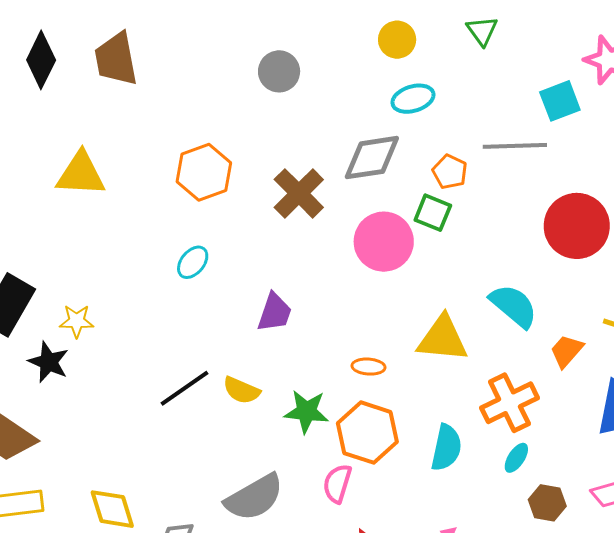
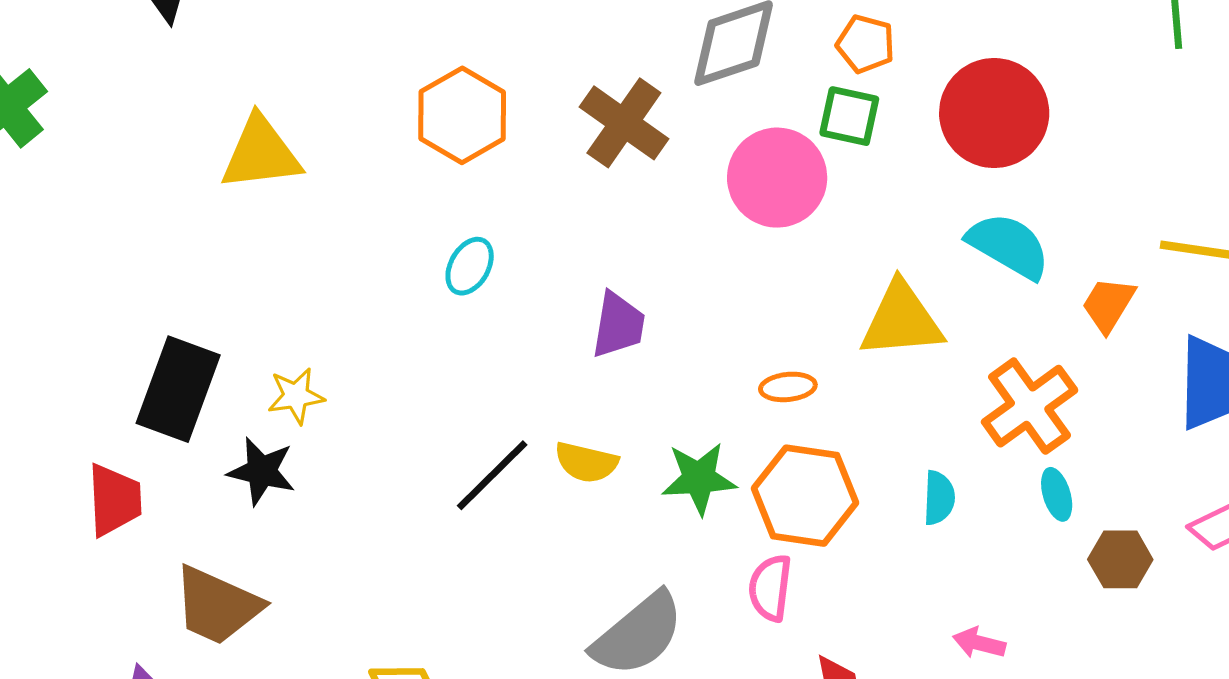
red circle: (577, 226) -> (994, 113), moved
cyan semicircle: (446, 448) -> (939, 498), size x0.7
cyan ellipse: (516, 458) -> (1057, 494), turned -40

